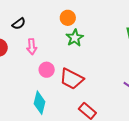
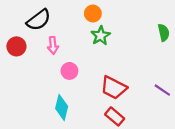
black semicircle: (19, 24) -> (39, 20), size x1.6
red trapezoid: (72, 79) -> (114, 88), moved

